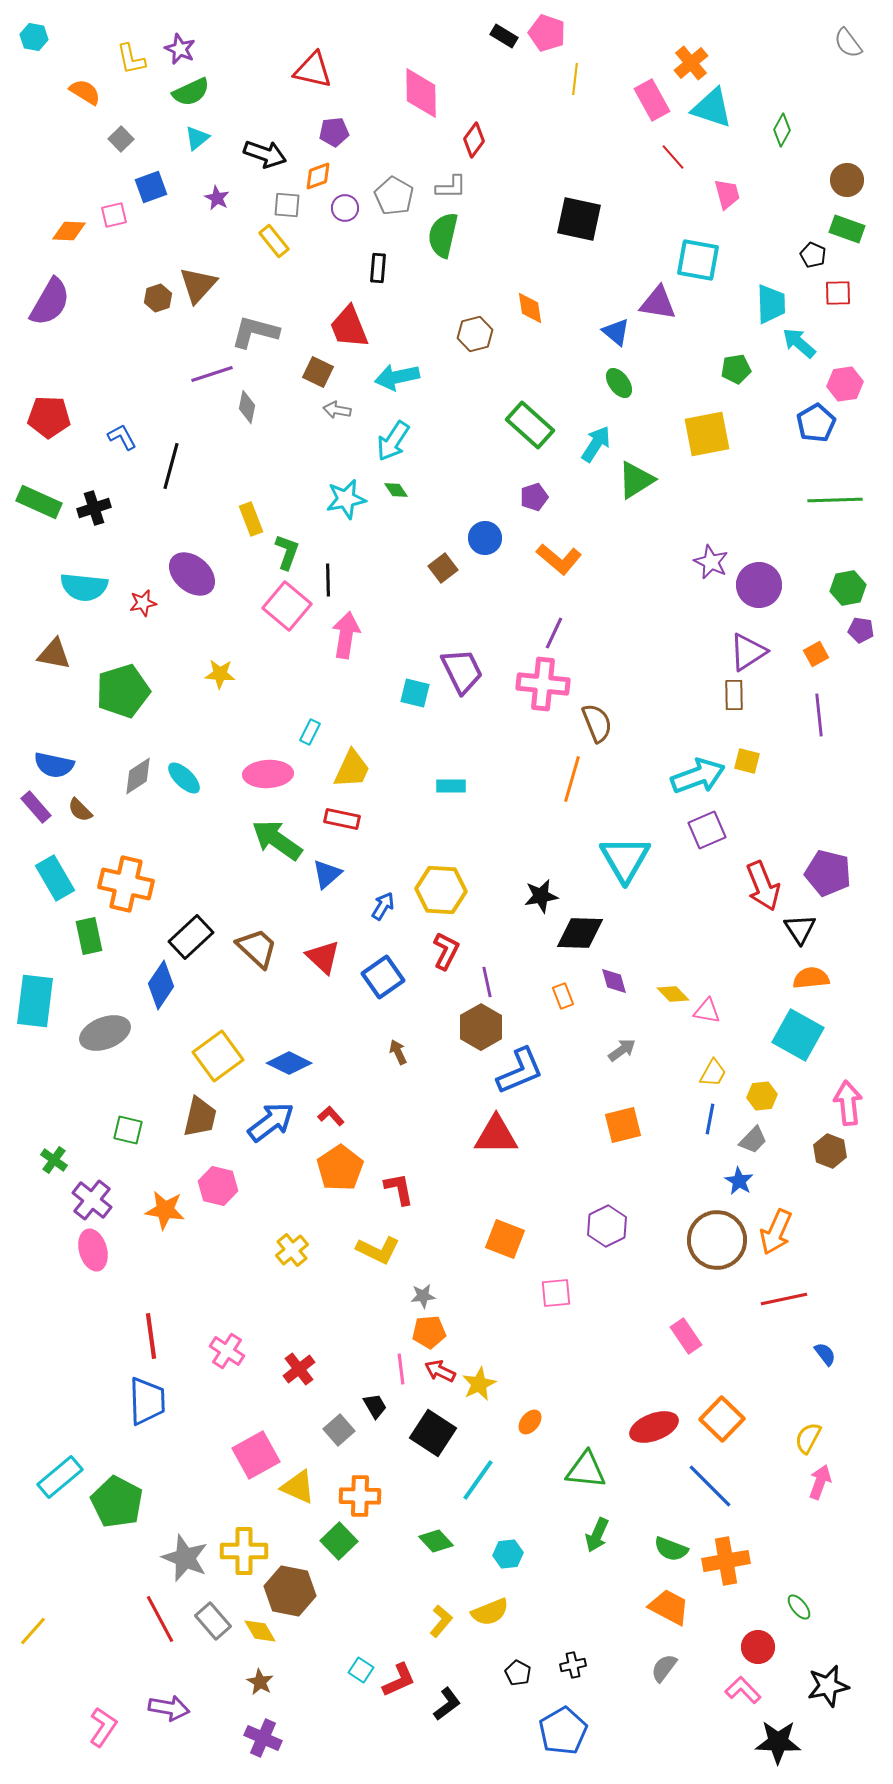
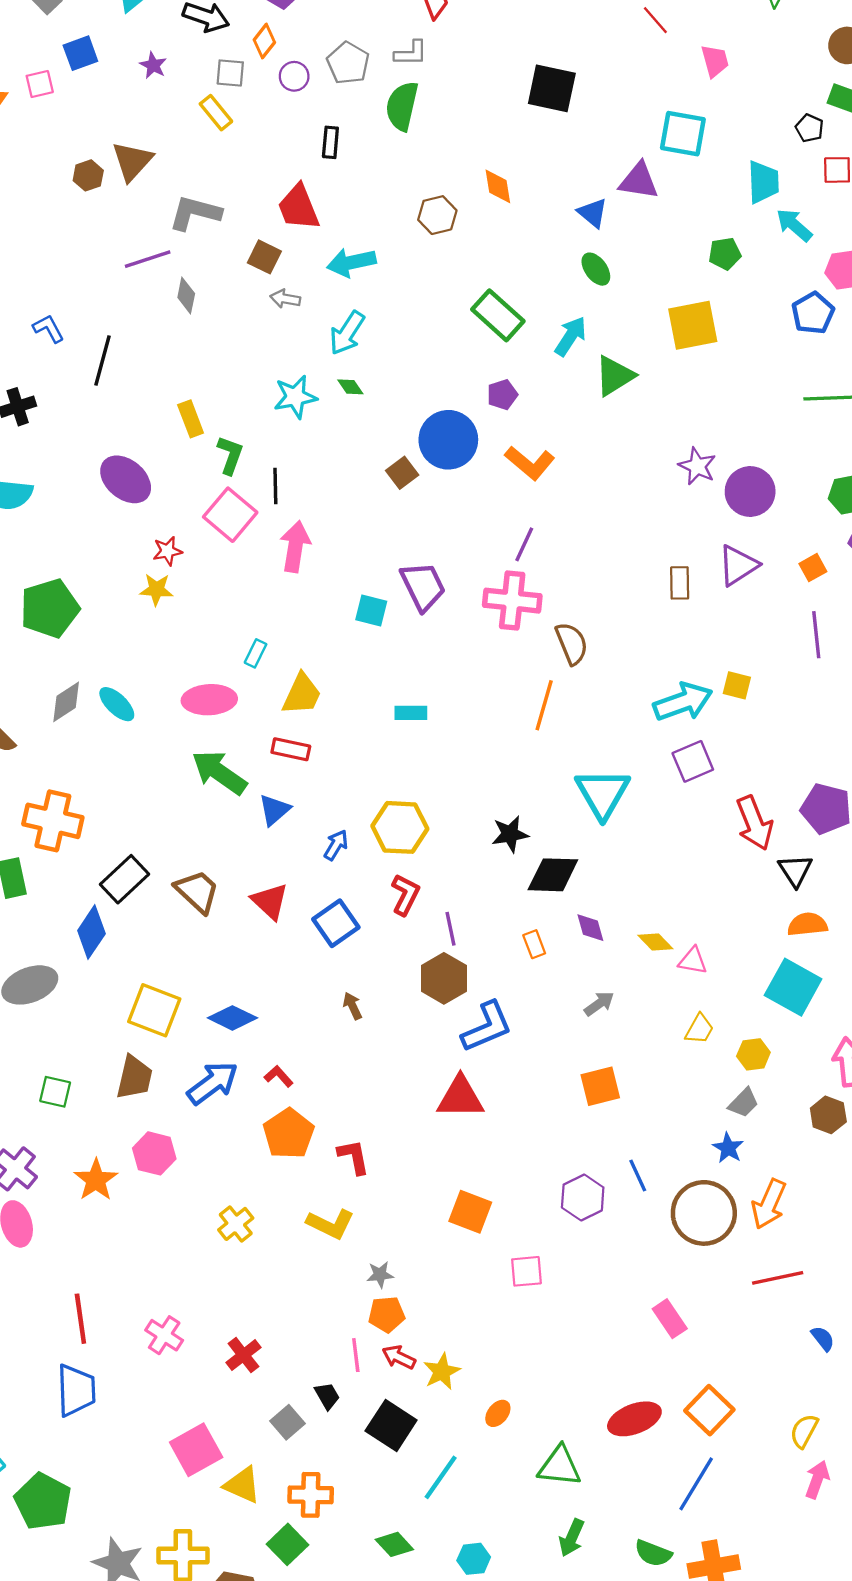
orange diamond: (318, 176) -> (264, 41), turned -32
blue circle: (485, 538) -> (448, 440), size x1.6
red star: (143, 603) -> (167, 551), moved
brown rectangle: (734, 695) -> (680, 583), moved
yellow square: (218, 1056) -> (154, 1010), turned -33
blue line: (710, 1119) -> (638, 1175), moved, turned -36
orange star: (165, 1210) -> (96, 1180), turned 30
blue line: (710, 1486) -> (696, 1484), turned 76

